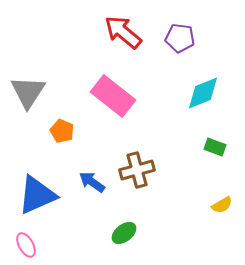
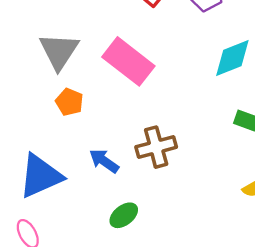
gray triangle: (28, 92) -> (59, 51), moved
green ellipse: (124, 233) -> (124, 215), moved

